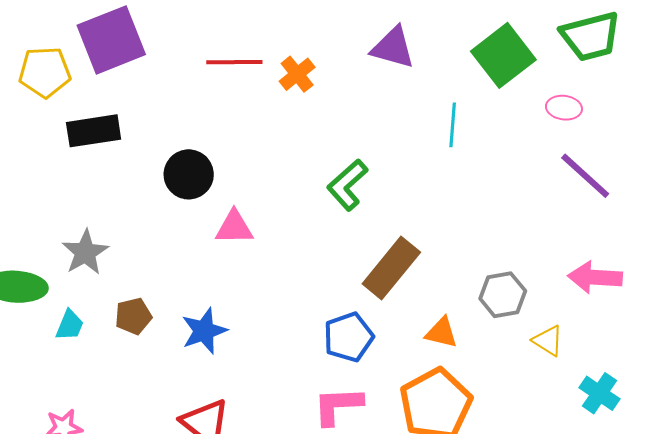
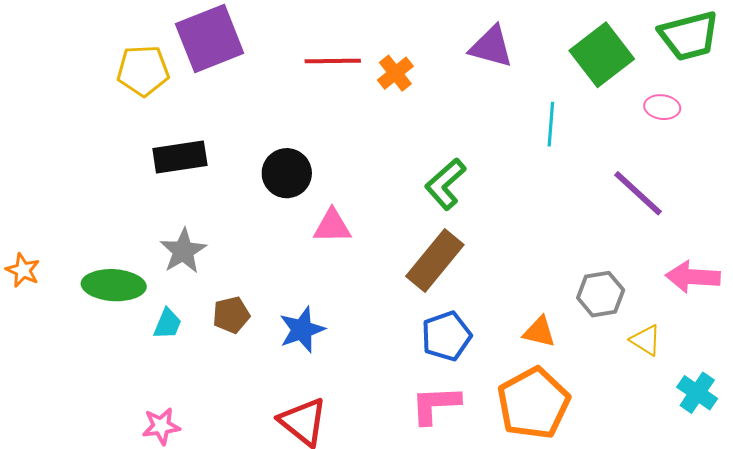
black rectangle: (94, 131) -> (180, 157), moved
purple line: (585, 176) -> (638, 193), moved
brown rectangle: (391, 268) -> (435, 261), moved

